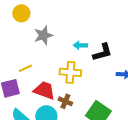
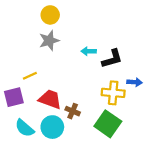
yellow circle: (21, 13) -> (50, 15), moved
yellow cross: (70, 72) -> (113, 93), moved

